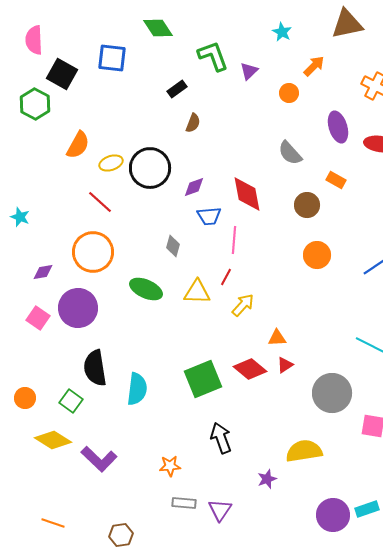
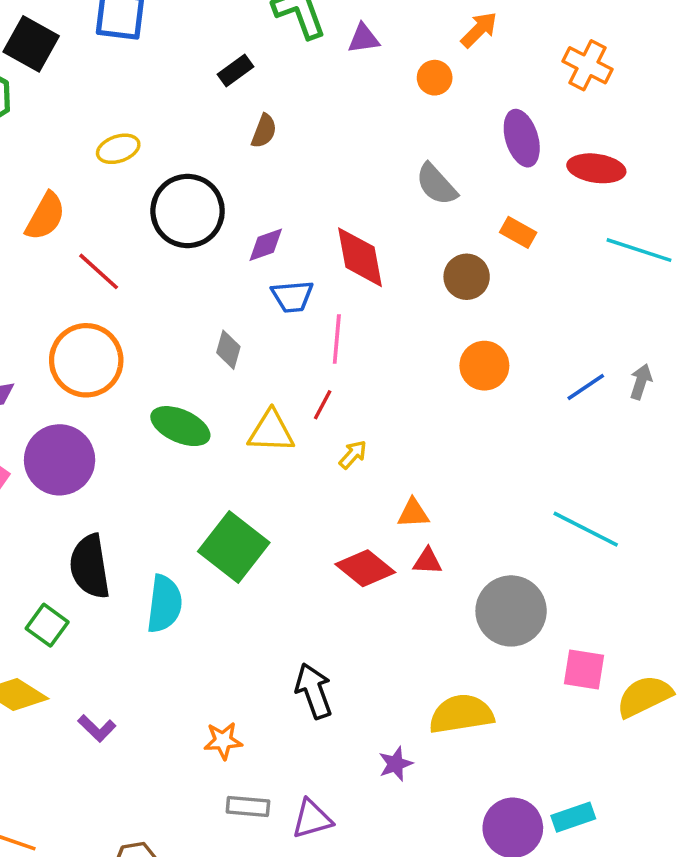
purple triangle: (249, 71) -> (364, 39), turned 36
orange semicircle: (78, 145) -> (45, 216), moved
yellow ellipse: (111, 163) -> (118, 149), moved
yellow arrow: (243, 305) -> (353, 455), size x0.7
red triangle: (285, 365) -> (427, 561), turned 36
green square: (203, 379) -> (234, 547), moved, turned -30
purple L-shape: (99, 459) -> (97, 728), size x0.6
purple triangle: (220, 510) -> (312, 819), turned 40

